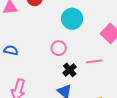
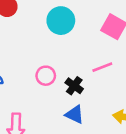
pink circle: (59, 48) -> (46, 76), moved

